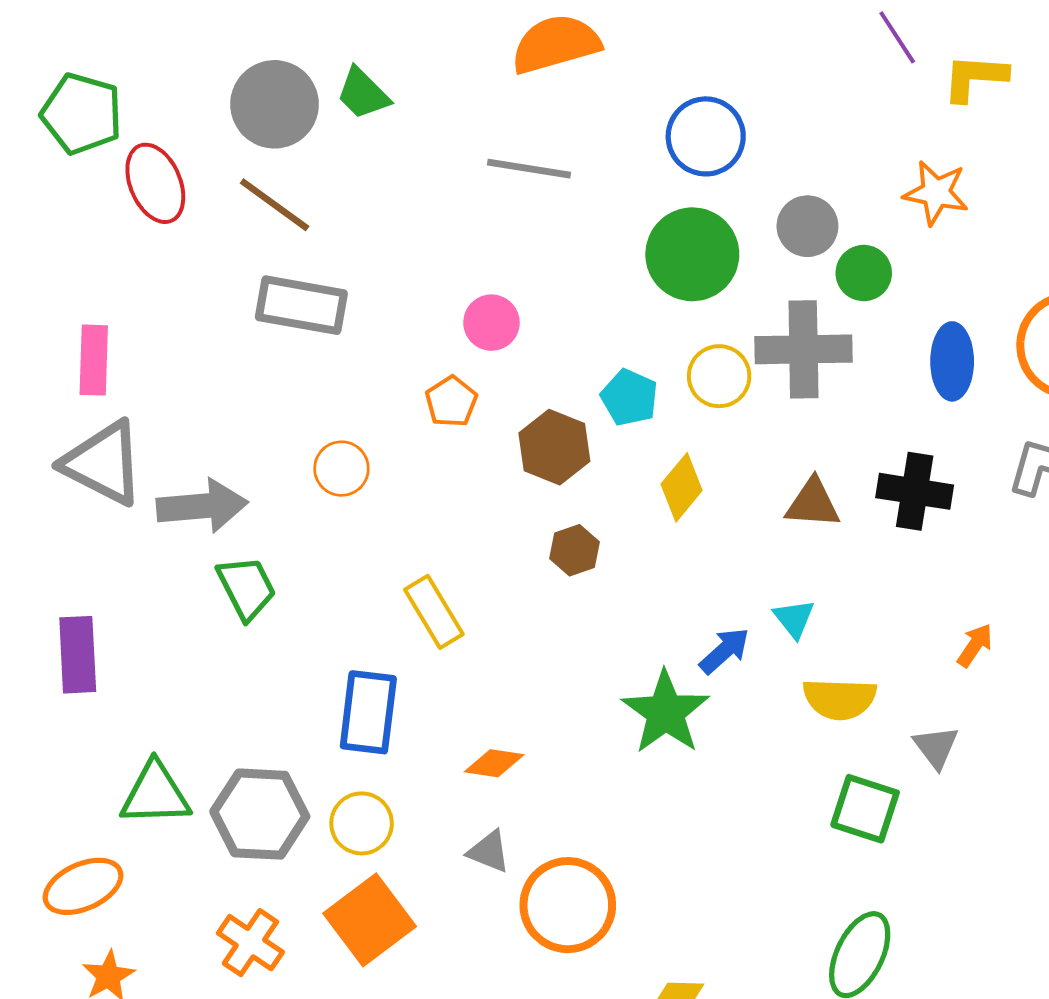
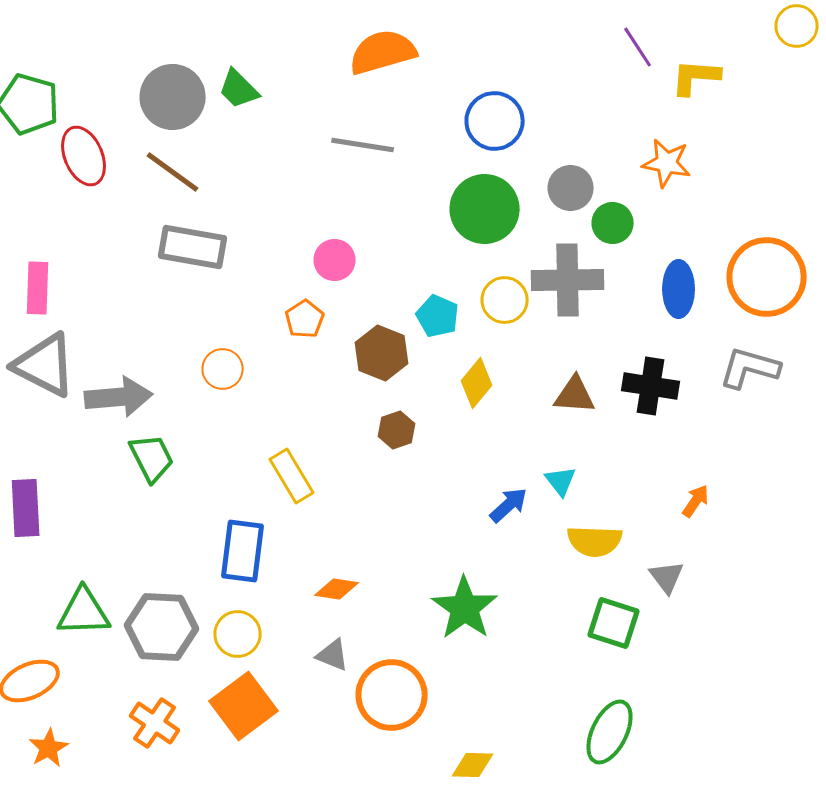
green star: (666, 712) -> (465, 608), moved

